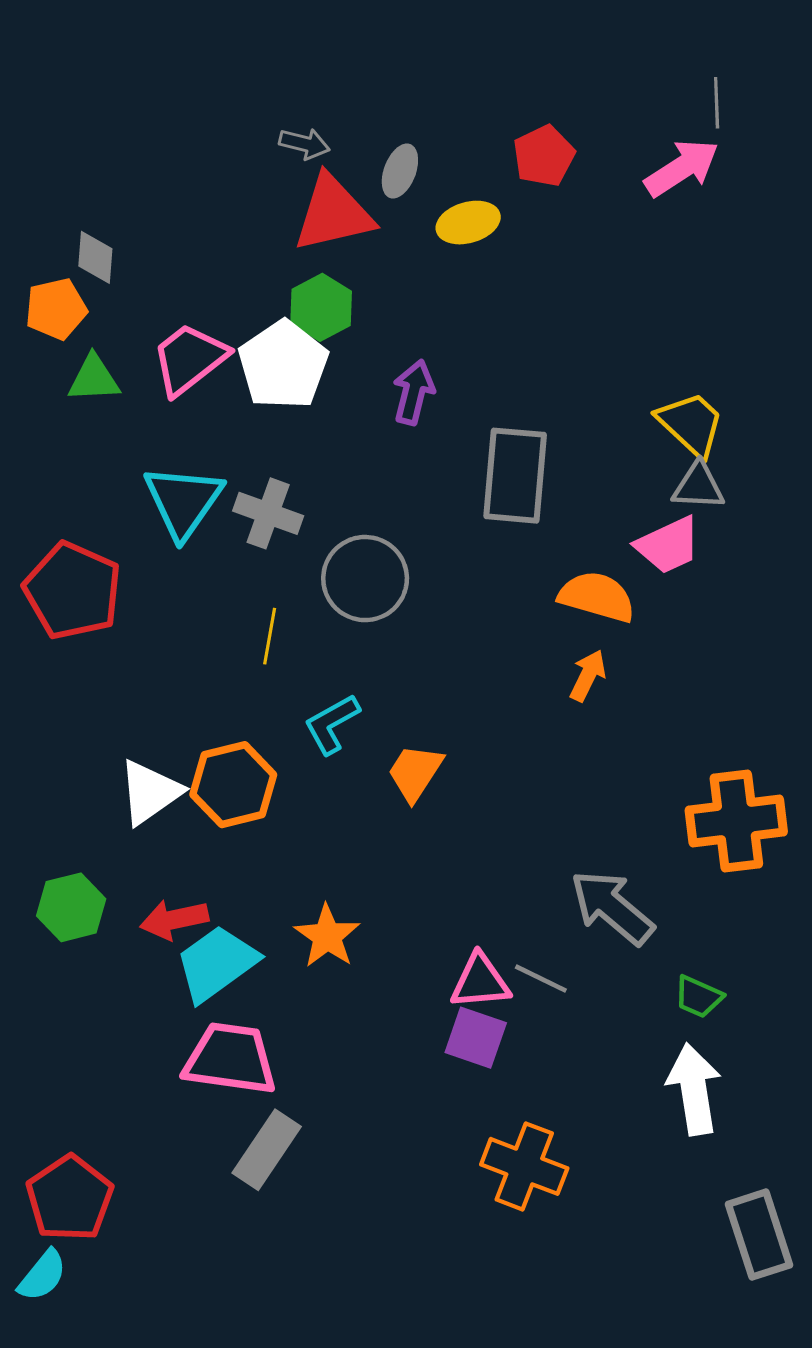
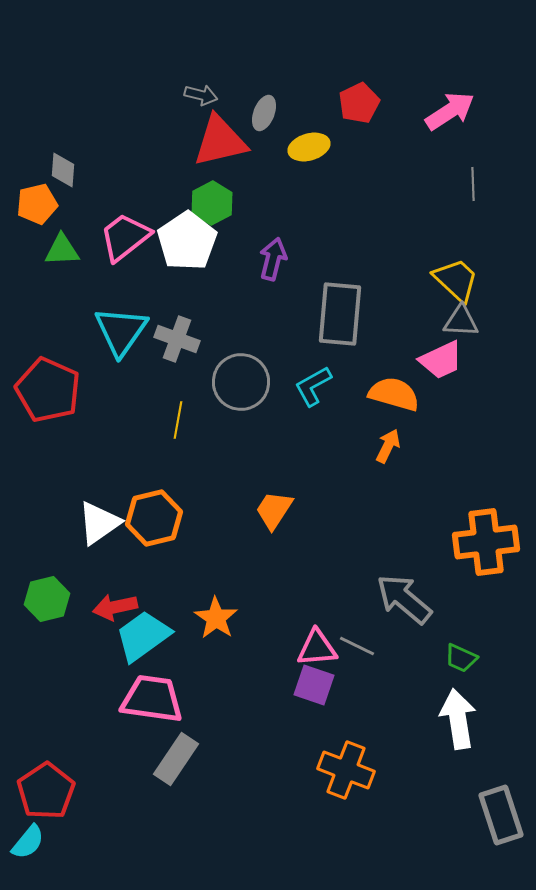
gray line: (717, 103) -> (473, 184), moved
cyan L-shape: (332, 724) -> (313, 386), moved

